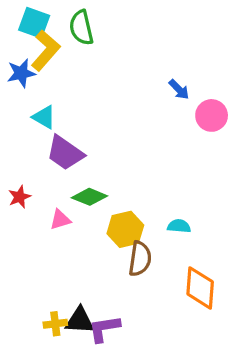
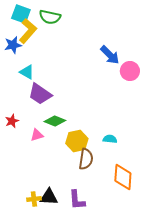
green semicircle: (81, 28) -> (50, 17), turned -65
blue arrow: (179, 89) -> (110, 55), size x1.5
purple L-shape: (104, 329) -> (77, 200), moved, turned -85

